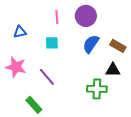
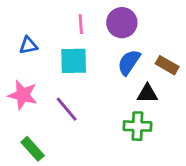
cyan square: (52, 43) -> (74, 61), size x1.5
black triangle: (113, 70) -> (147, 94), moved
green rectangle: (34, 105) -> (33, 149), moved

